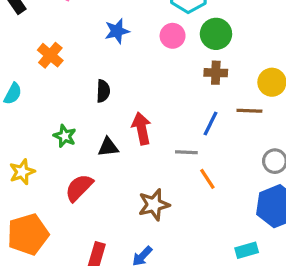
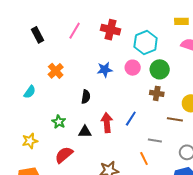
blue star: (117, 31) -> (105, 70), moved
blue line: (210, 123) -> (131, 119), moved
gray line: (186, 152) -> (155, 140), moved

